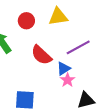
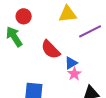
red circle: (26, 21) -> (24, 16), moved
purple line: (78, 47) -> (90, 31), moved

